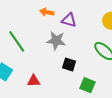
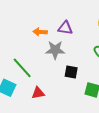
orange arrow: (47, 12) -> (40, 32), moved
green line: (17, 41) -> (22, 68), moved

